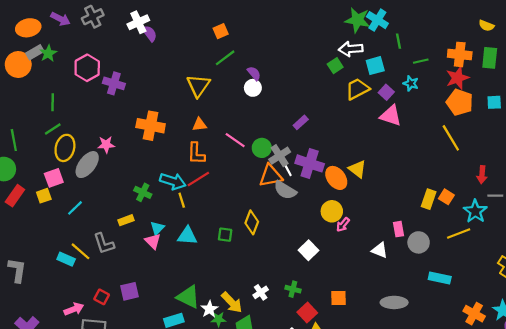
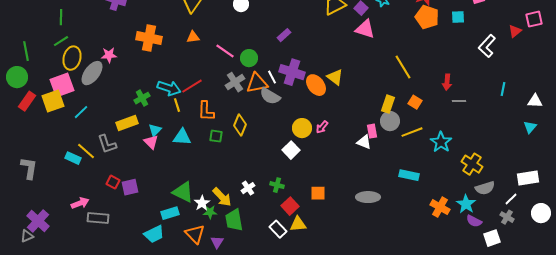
yellow line: (451, 138) -> (403, 67), moved
orange L-shape: (196, 153) -> (206, 111), moved
gray cross: (280, 156) -> (235, 82), moved
pink square: (54, 178) -> (62, 85), size x1.4
green cross: (143, 192) -> (142, 98), turned 35
yellow square: (44, 196) -> (53, 101), size x1.6
yellow rectangle: (429, 199) -> (388, 104), moved
yellow circle: (332, 211) -> (302, 128), moved
cyan star: (475, 211) -> (441, 142), moved
yellow rectangle: (126, 220) -> (127, 123), size x1.5
yellow line: (459, 234) -> (412, 132), moved
gray circle: (419, 242) -> (390, 121), moved
white triangle: (380, 250) -> (364, 142), moved
red square: (102, 297) -> (113, 182), moved

